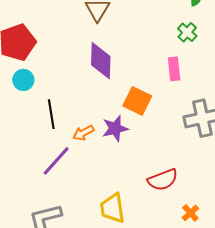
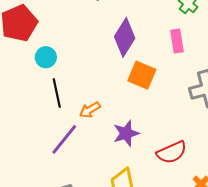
purple diamond: (101, 61) -> (125, 37), moved, turned 33
cyan circle: (23, 80) -> (46, 57), moved
purple star: (115, 129) -> (126, 133), moved

